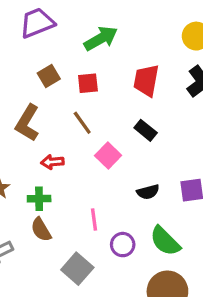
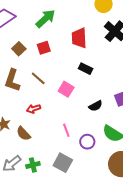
brown line: (82, 123) -> (38, 78), moved
red arrow: (52, 162) -> (34, 109), moved
green cross: (39, 199) -> (33, 165), moved
brown semicircle: (41, 230) -> (23, 134), moved

